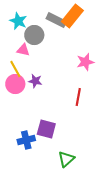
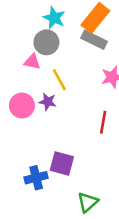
gray rectangle: (56, 20) -> (94, 40), moved
cyan star: (18, 21) -> (54, 18), moved
yellow line: (15, 69) -> (59, 80), moved

